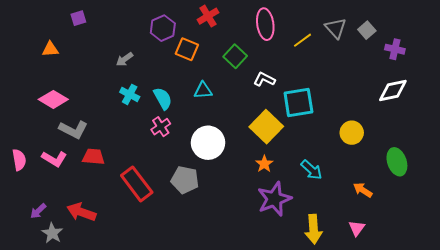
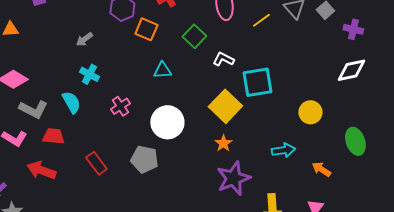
cyan semicircle: (163, 98) -> (71, 102), moved
cyan arrow: (312, 170) -> (283, 150), moved, turned -50
red rectangle: (137, 184) -> (96, 163), size x0.7
red arrow: (81, 212) -> (41, 170), moved

